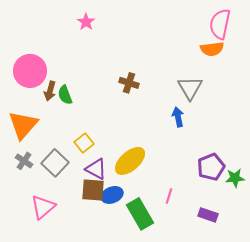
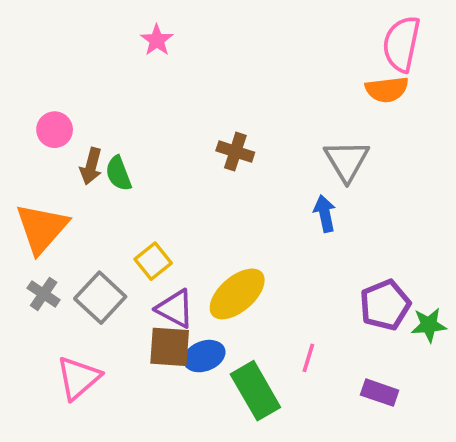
pink circle: (30, 71) -> (55, 130), size x0.6

